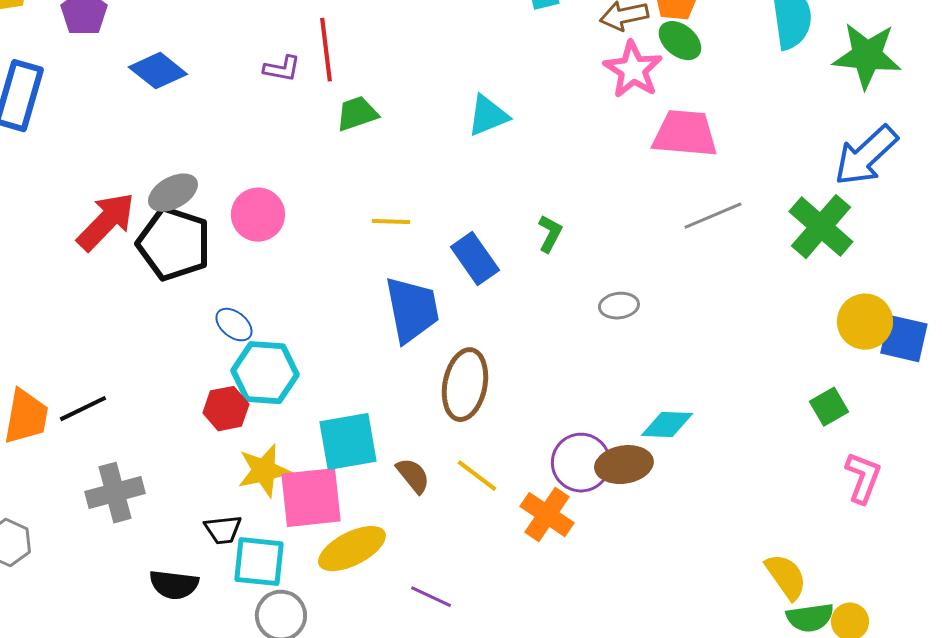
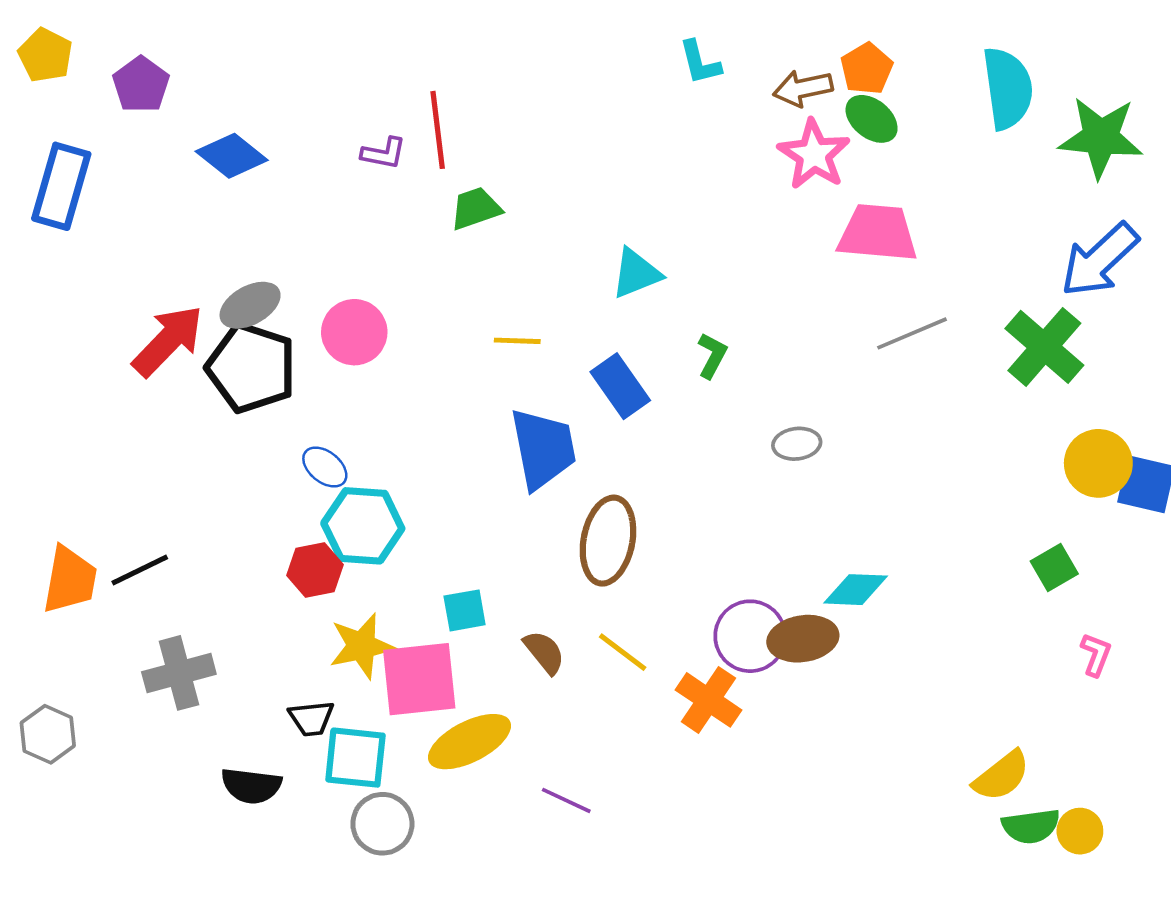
cyan triangle: (488, 116) -> (636, 273), moved
cyan square: (348, 442) -> (465, 610), size x0.6
pink L-shape: (863, 478) -> (1096, 655), size x0.7
yellow semicircle: (786, 577) -> (1001, 776), turned 87

